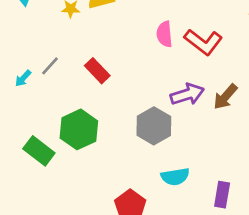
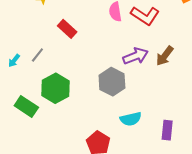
gray line: (50, 66) -> (37, 55), moved
red rectangle: (97, 71) -> (67, 29), moved
cyan arrow: (23, 78) -> (14, 61), moved

